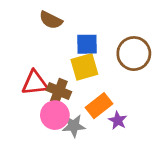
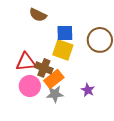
yellow square: (84, 67) -> (63, 50), turned 35
orange rectangle: (99, 106) -> (54, 79), moved
pink circle: (55, 115) -> (30, 86), moved

